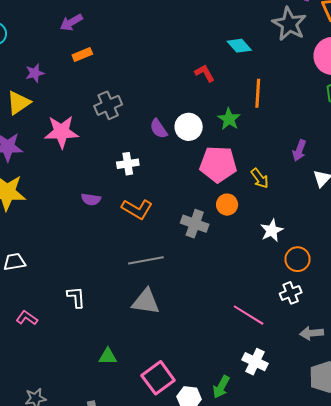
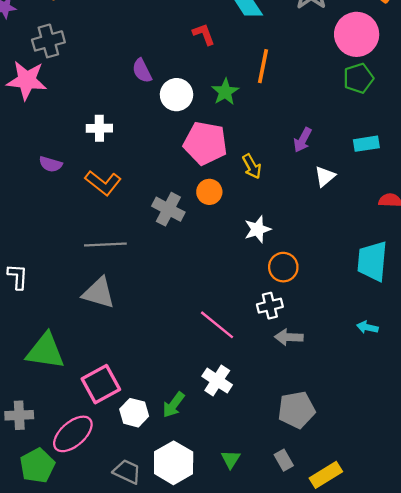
gray cross: (108, 105) -> (48, 41), moved
purple semicircle: (159, 129) -> (142, 71), moved
gray arrow: (312, 333) -> (289, 337), moved
green triangle: (108, 356) -> (45, 351), size x1.8

